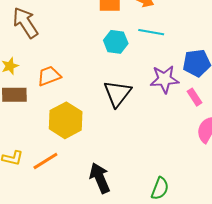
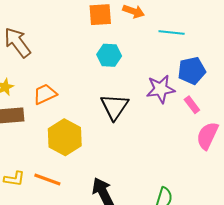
cyan line: (151, 32) -> (172, 32), moved
orange line: (45, 161) -> (47, 180), turned 56

